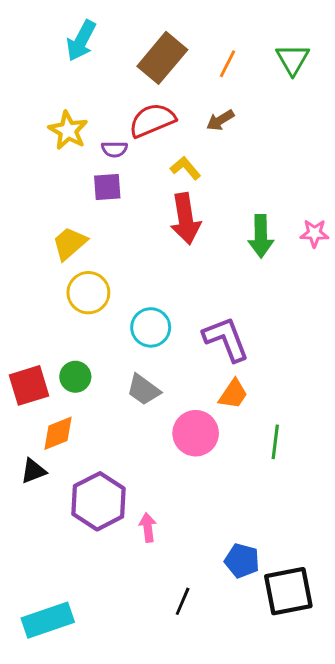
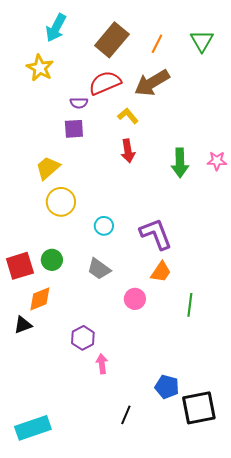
brown arrow: (220, 120) -> (152, 83), size x1.8
yellow star: (68, 130) -> (40, 68), moved
red arrow: (185, 219) -> (128, 151), size x0.7
cyan circle: (151, 327) -> (104, 226), size x0.7
pink circle: (196, 433) -> (135, 299), size x0.7
purple hexagon: (99, 501) -> (83, 338), moved, size x0.6

